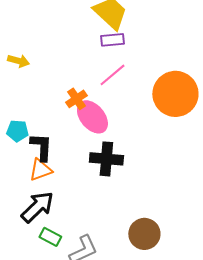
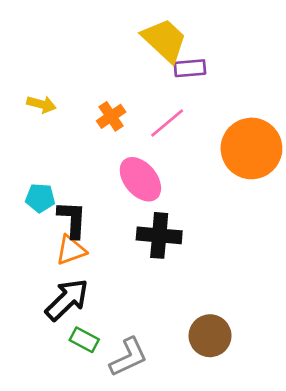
purple rectangle: (112, 40) -> (190, 68), moved
orange cross: (76, 99) -> (111, 116), moved

